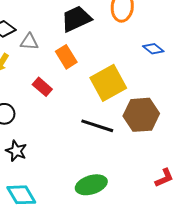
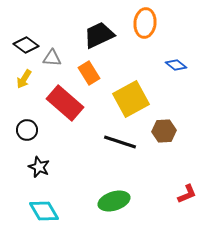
red rectangle: (42, 87) -> (65, 103), size x1.8
brown hexagon: (141, 115) -> (164, 131), size x0.7

